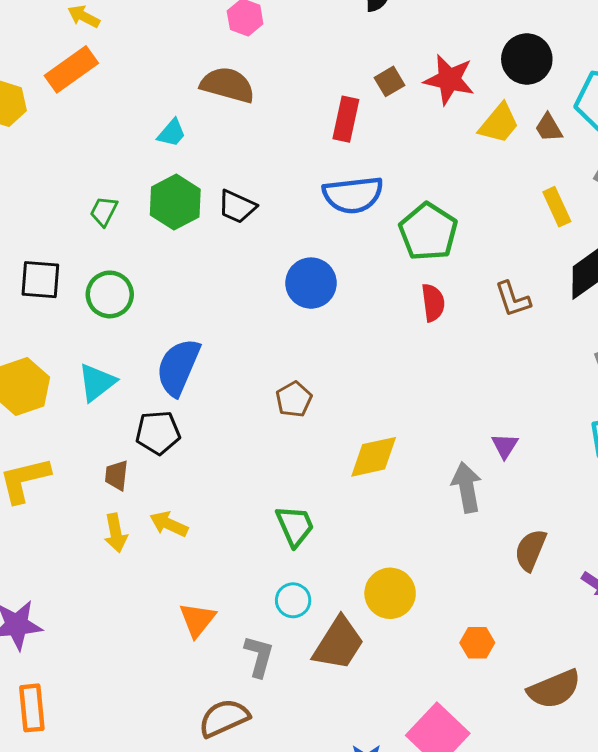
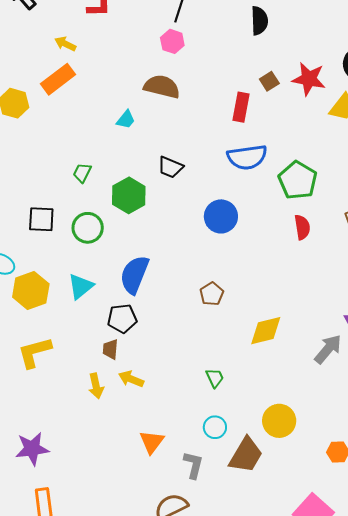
green hexagon: (175, 202) -> (129, 195), moved
brown trapezoid: (117, 475) -> (110, 349), moved
gray arrow: (467, 487) -> (328, 349), turned 52
green trapezoid: (295, 526) -> (215, 378), size x0.7

